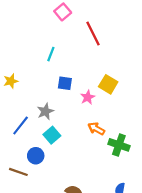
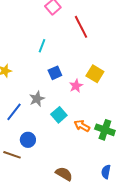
blue square: (65, 83) -> (55, 73), turned -32
orange arrow: (96, 129) -> (82, 126), moved
cyan square: (52, 135) -> (59, 115), moved

